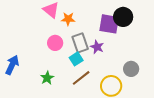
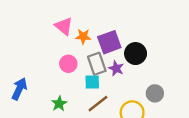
black circle: (123, 17) -> (136, 54), moved
purple square: (109, 24) -> (109, 42), moved, turned -30
cyan square: (76, 59) -> (92, 82), turned 32

